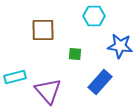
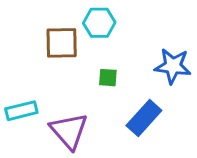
cyan hexagon: (94, 16) -> (99, 23), moved

